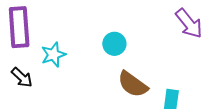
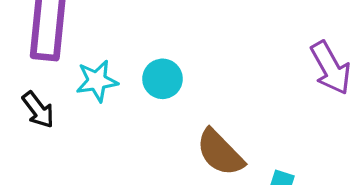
cyan circle: (114, 44) -> (163, 79), moved

